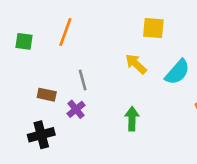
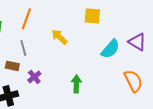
yellow arrow: (136, 64) -> (59, 37), moved
gray line: (83, 80) -> (23, 48), moved

